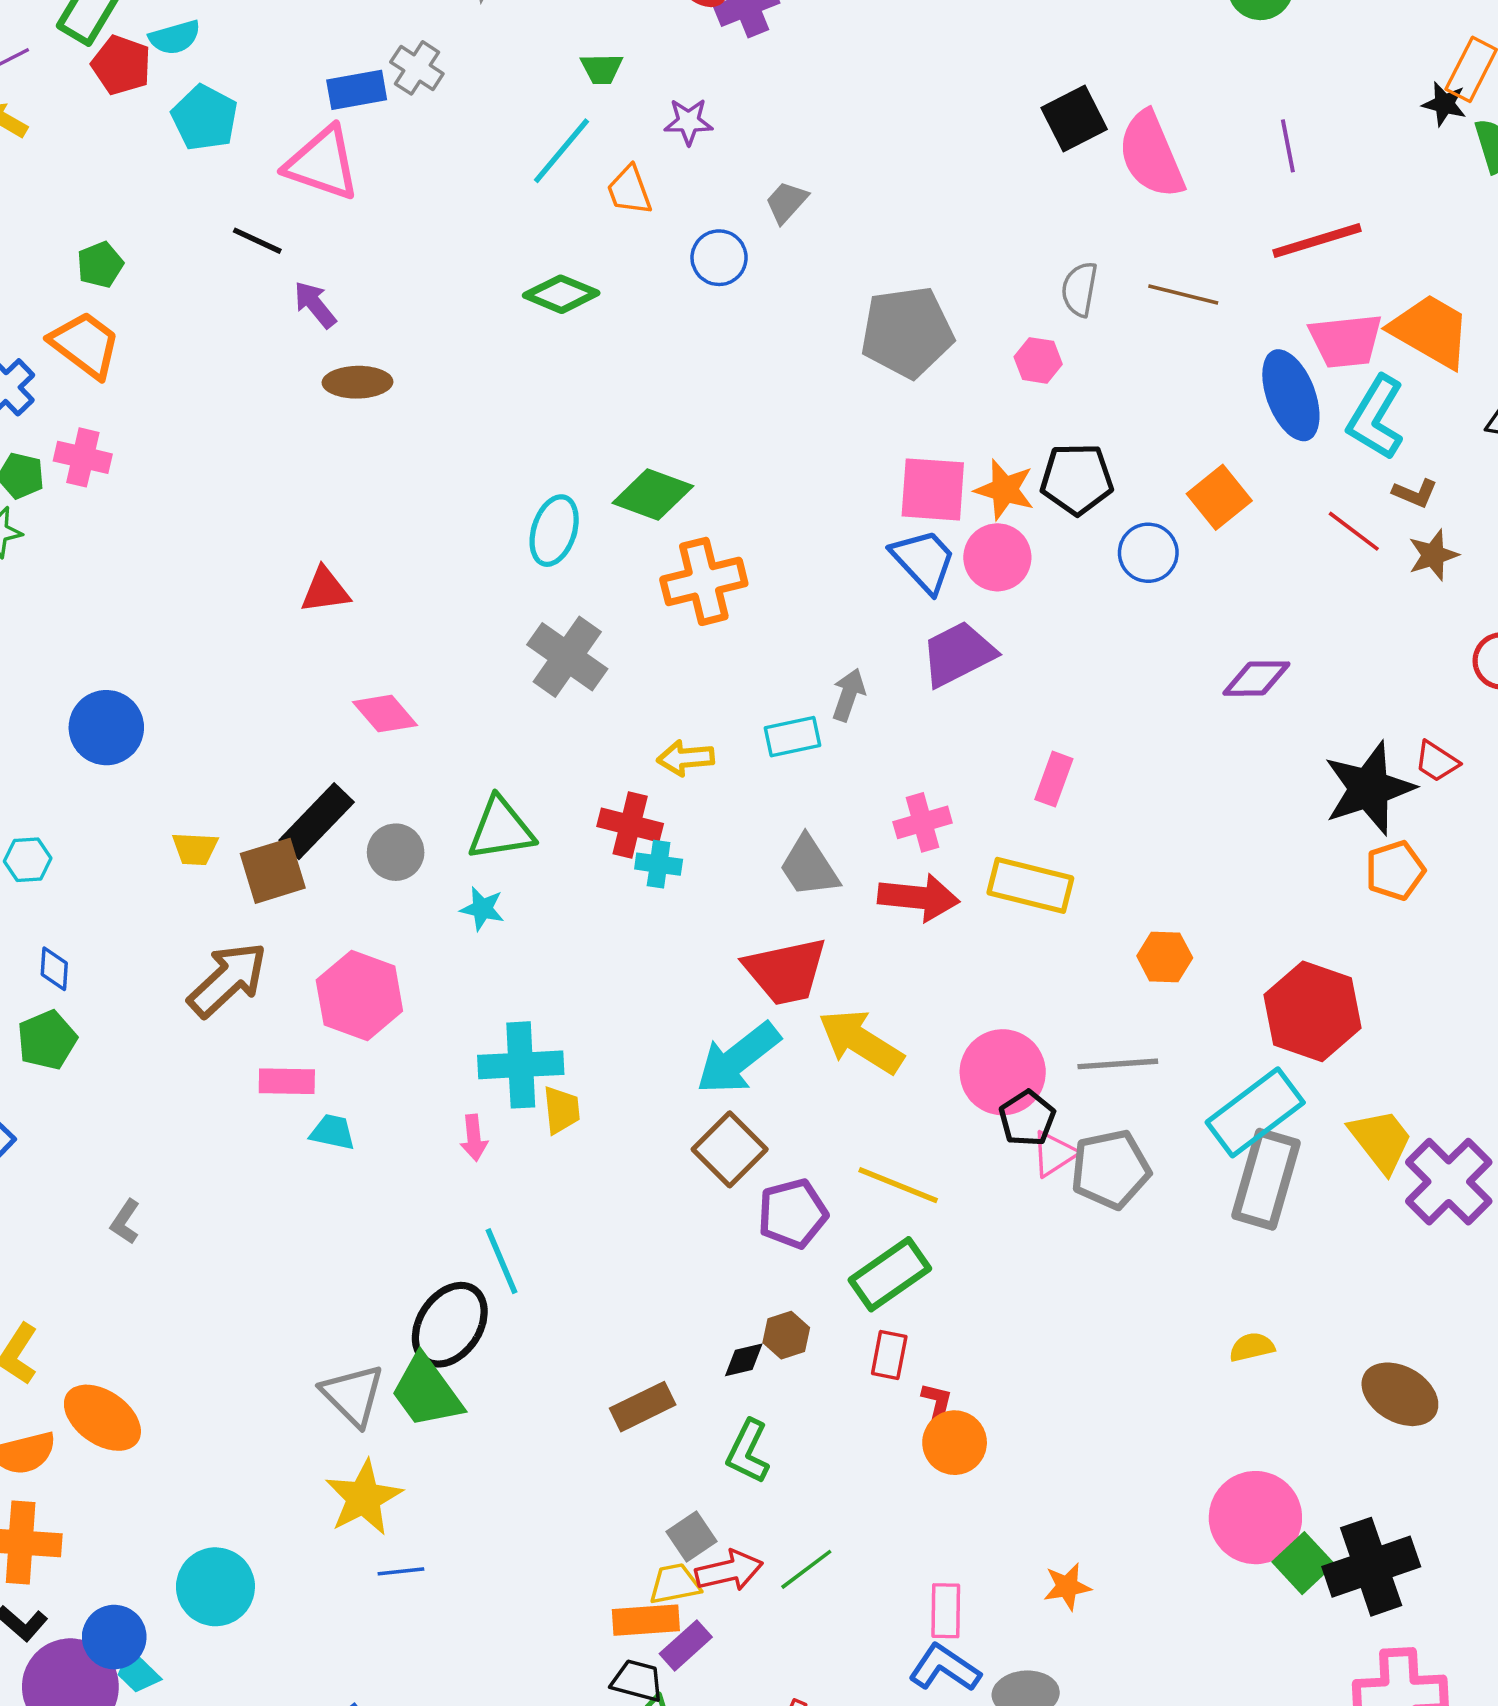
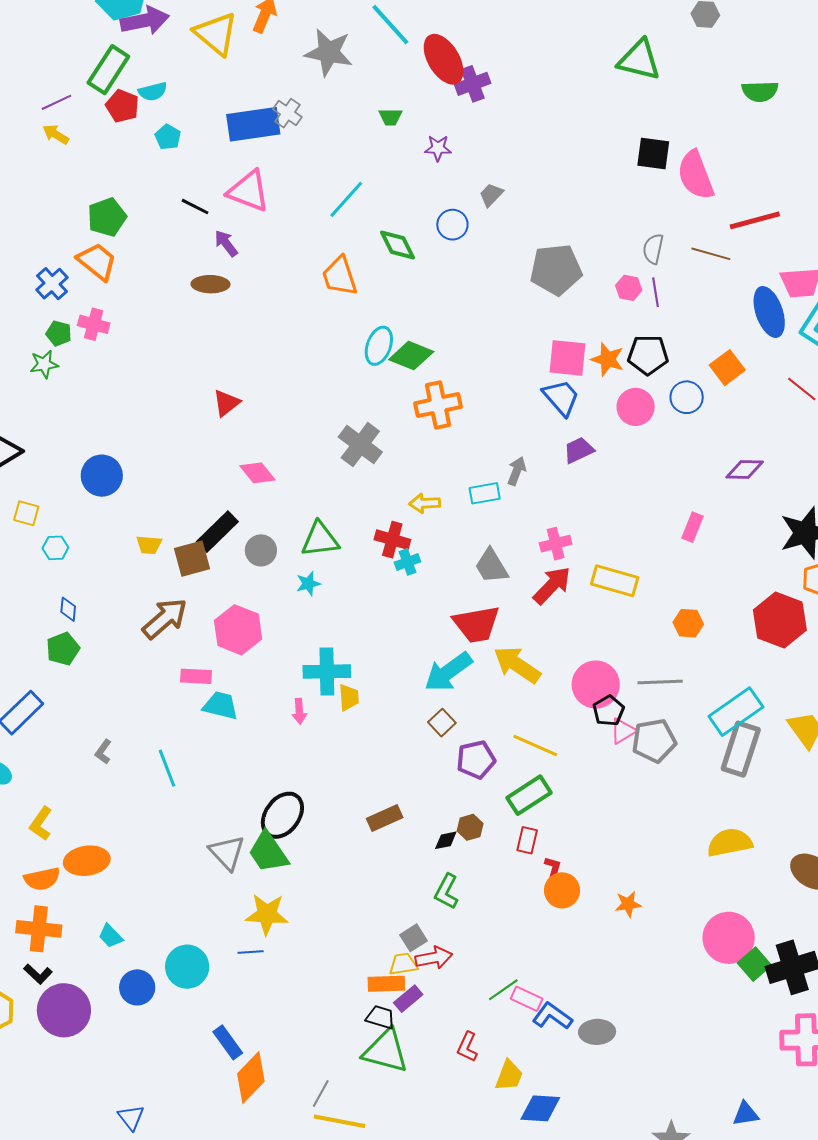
blue rectangle: (357, 90) -> (253, 124), size x1.6
cyan pentagon: (205, 118) -> (168, 137), size x0.7
black square: (1074, 119) -> (653, 153), turned 33
purple line: (1288, 146) -> (655, 292), moved
cyan line: (561, 151) -> (346, 199), moved
pink triangle: (322, 163) -> (249, 191), moved
orange trapezoid: (629, 190) -> (340, 276), moved, size x1.4
red line: (1317, 241) -> (755, 220), moved
green pentagon: (100, 265) -> (107, 217), size x1.5
green diamond: (561, 294) -> (398, 245), moved, turned 39
brown ellipse: (357, 382) -> (211, 284), moved
cyan ellipse: (554, 531) -> (379, 346), moved
pink circle: (997, 557) -> (636, 407), moved
red triangle: (325, 590) -> (226, 403), turned -32
purple trapezoid: (958, 654) -> (579, 450), size x0.7
pink rectangle: (1054, 779) -> (693, 527), moved
cyan cross: (659, 864) -> (407, 562), turned -30
red arrow: (919, 897) -> (552, 585), turned -54
cyan star: (482, 909) -> (308, 584), turned -30
red hexagon: (1312, 1011) -> (780, 620), moved
cyan trapezoid: (333, 1132) -> (221, 706), size x1.4
brown square: (730, 1149) -> (442, 723), size x0.7
cyan line: (501, 1261) -> (167, 768), moved
yellow semicircle: (1252, 1347) -> (730, 843), size x1.8
brown rectangle: (643, 1407) -> (385, 818), moved
orange ellipse: (102, 1418) -> (87, 861), turned -45
yellow star: (364, 1498) -> (267, 914), moved, turned 30
green line: (806, 1569) -> (503, 990), moved
cyan circle: (215, 1587) -> (187, 967), moved
orange star: (1067, 1587) -> (628, 904), moved
pink rectangle: (946, 1611) -> (527, 999), moved, turned -68
blue circle: (114, 1637) -> (137, 987), moved
cyan trapezoid: (137, 1672) -> (110, 936), moved

